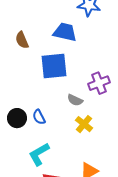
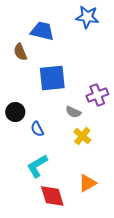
blue trapezoid: (65, 32) -> (42, 31), moved
black circle: (17, 118) -> (15, 112), moved

